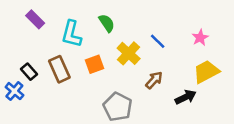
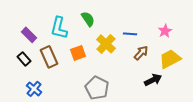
purple rectangle: (35, 19) -> (29, 35), moved
blue line: (158, 41) -> (130, 34), turned -40
brown arrow: (154, 80) -> (141, 53), moved
blue cross: (14, 91) -> (34, 89), moved

